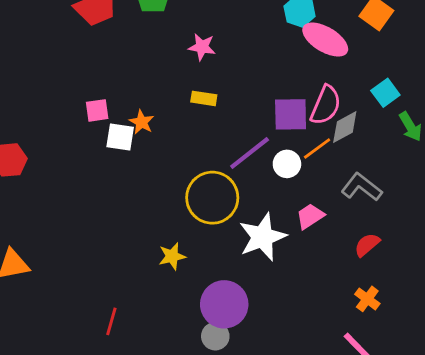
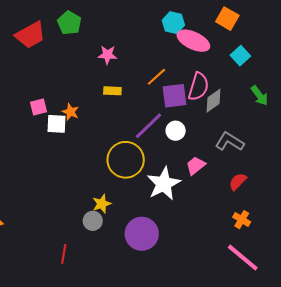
cyan square: (385, 93) -> (240, 56), moved
orange line: (317, 148) -> (156, 77), moved
gray circle: (215, 336) -> (93, 221), moved

